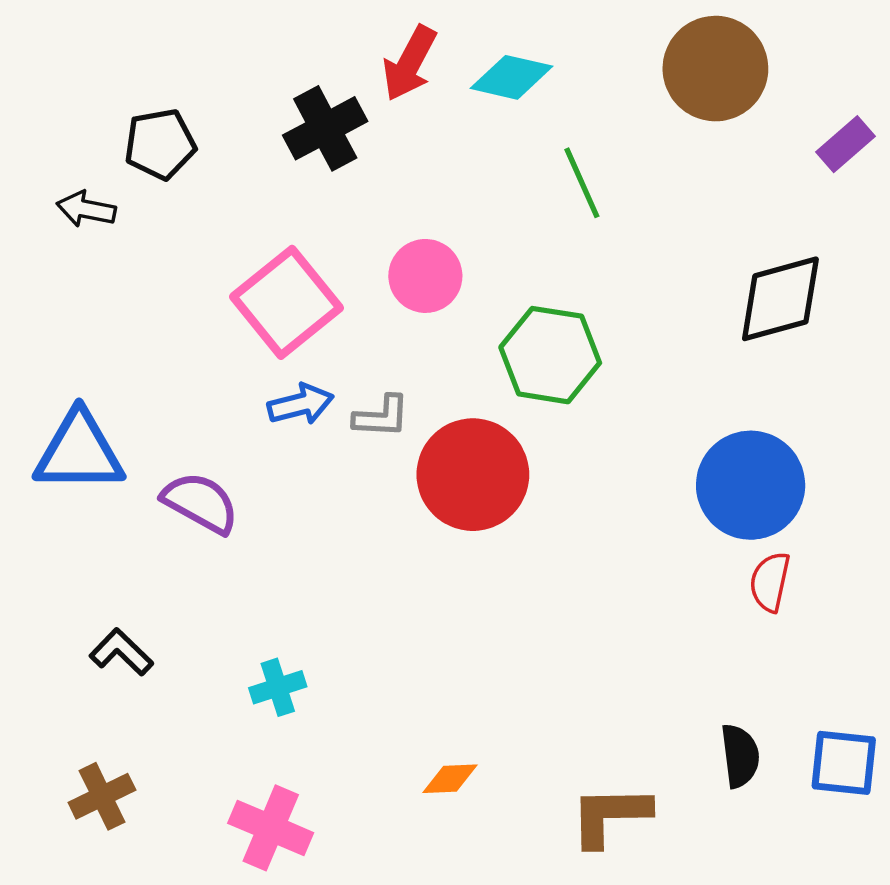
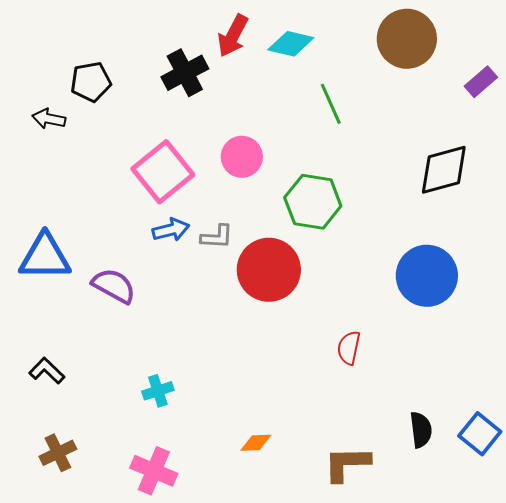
red semicircle: (770, 582) -> (349, 348), moved
black L-shape: (121, 652) -> (47, 371), moved
blue square: (844, 763) -> (480, 434), turned 33

